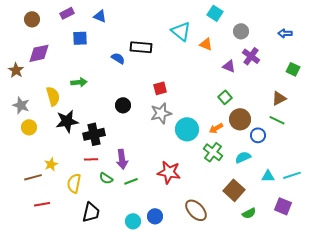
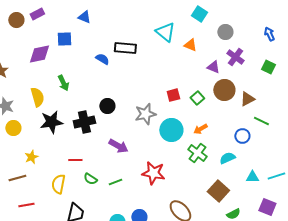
purple rectangle: (67, 13) -> (37, 14), moved
blue arrow: (285, 33) -> (269, 34), turned 64
purple diamond: (39, 53) -> (39, 54), moved
green square: (293, 69) -> (268, 67), moved
green arrow: (79, 82) -> (63, 83), turned 70
red square: (160, 88) -> (173, 95), moved
green square: (225, 97) -> (197, 98), moved
brown triangle: (279, 98) -> (247, 99), moved
brown circle: (240, 119) -> (224, 90), moved
black cross: (94, 134) -> (84, 122), moved
purple arrow: (122, 159) -> (118, 146), moved, turned -54
yellow star: (51, 164) -> (31, 157), moved

